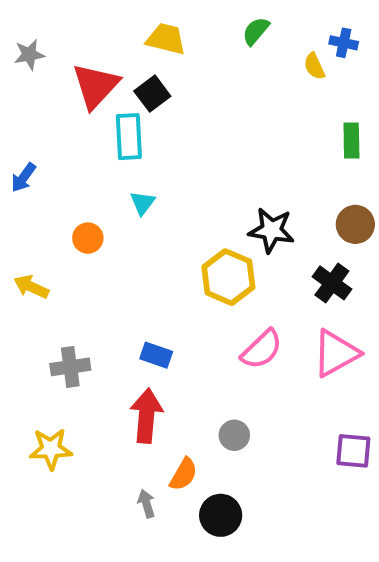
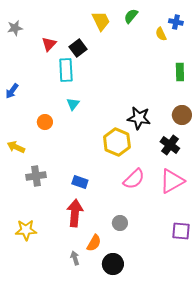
yellow trapezoid: (166, 39) -> (101, 21), moved, turned 50
red triangle: (96, 86) -> (49, 44), size x0.6
gray cross: (70, 367) -> (36, 176), moved

